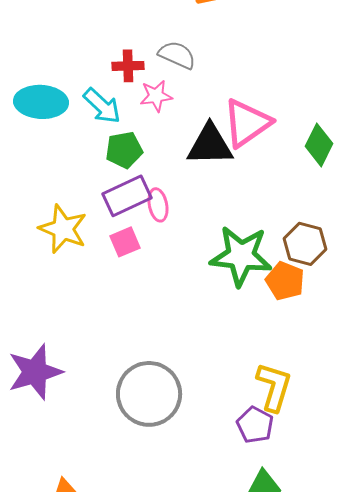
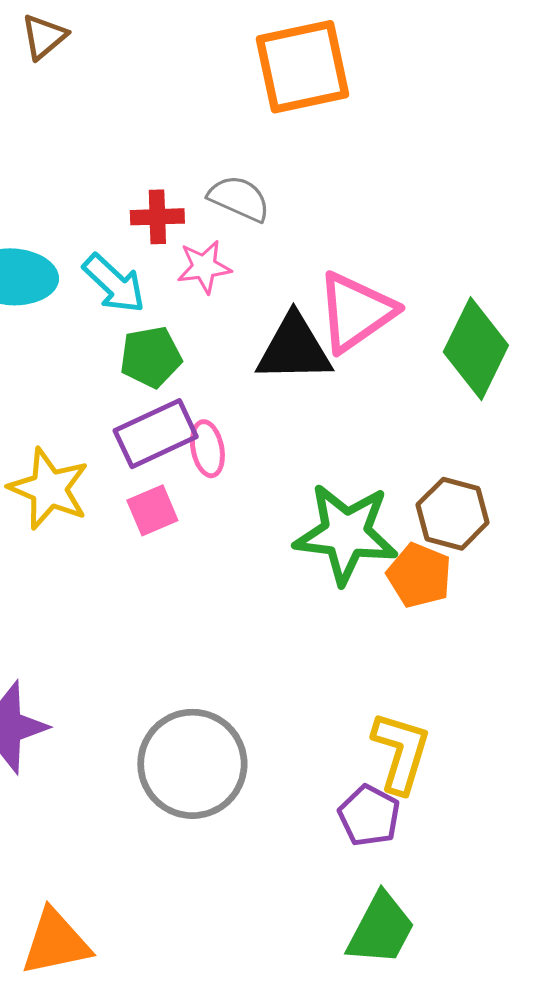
green diamond: (319, 145) -> (476, 349), size x1.4

